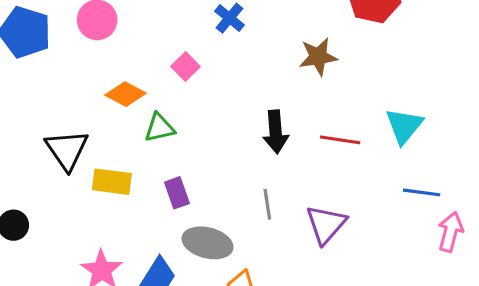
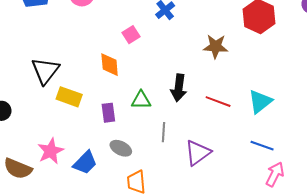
orange diamond: (125, 94) -> (110, 65), moved, turned 45
green triangle: (160, 128) -> (141, 100), moved
gray ellipse: (207, 243) -> (121, 148), size x0.7

